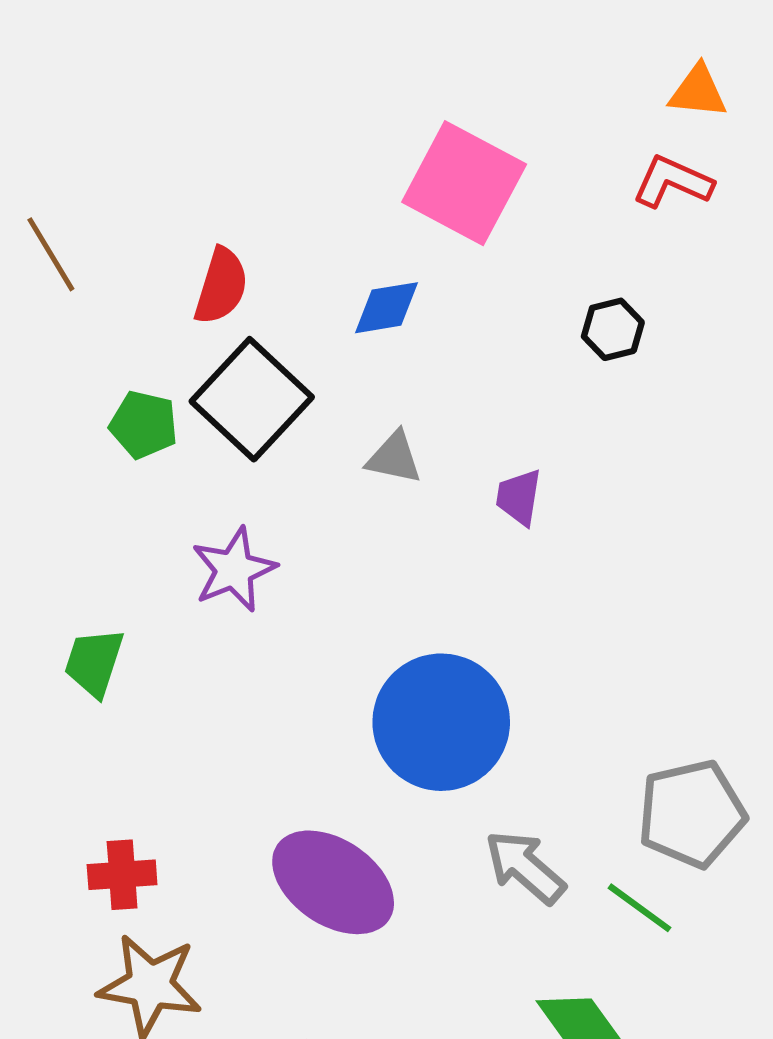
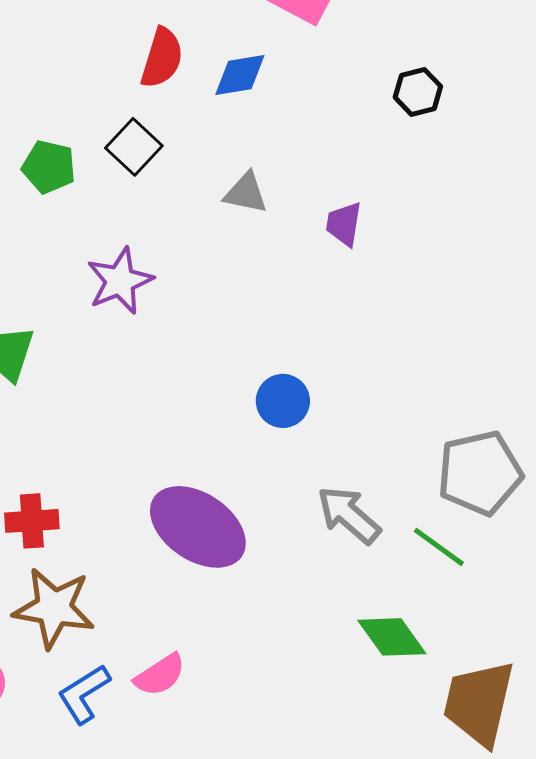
red semicircle: (221, 286) -> (162, 58), moved
black square: (252, 399) -> (134, 147), size x0.6
blue circle: (441, 722) -> (283, 401), size x0.5

